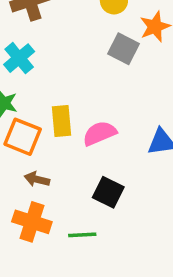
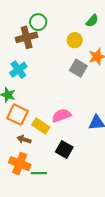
yellow rectangle: (62, 121) -> (41, 126), moved, turned -54
green line: (82, 235) -> (39, 173), moved

